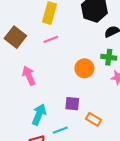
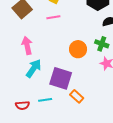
purple square: (72, 104) -> (61, 78), size x1.6
cyan arrow: (39, 114) -> (34, 68), moved

